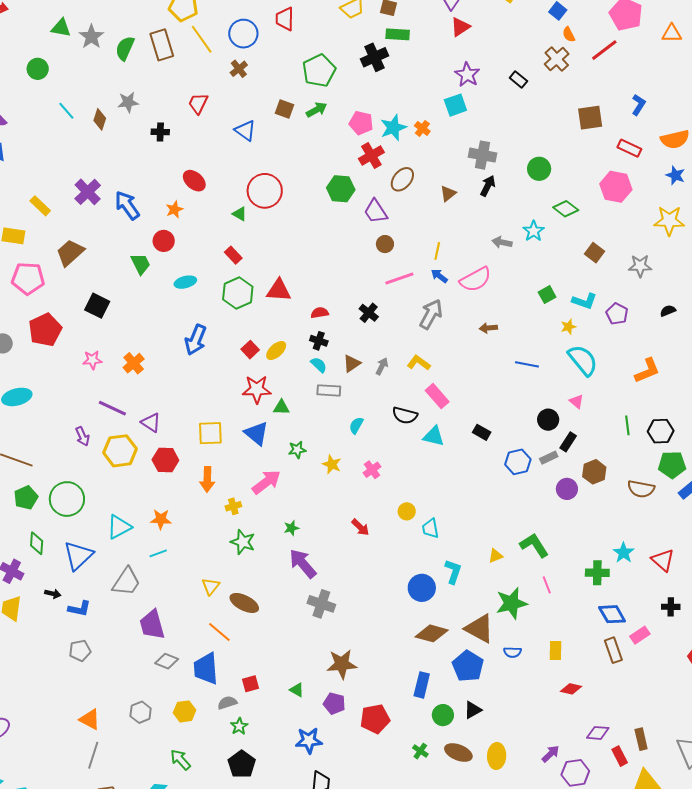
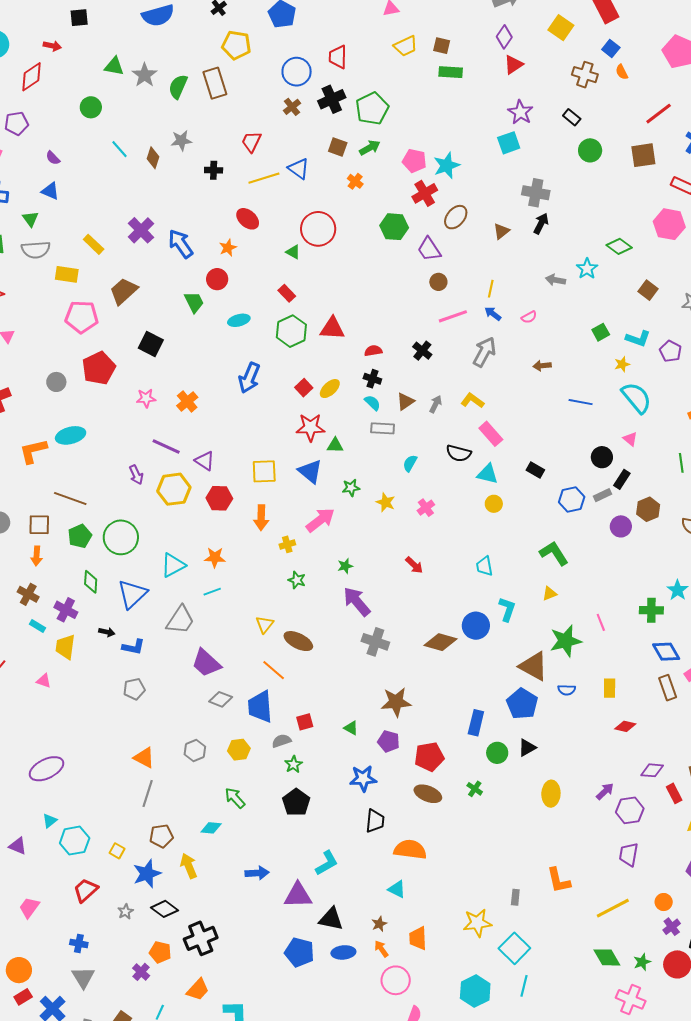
yellow line: (202, 39) -> (264, 178), moved, turned -72
red line: (604, 50) -> (659, 114), moved
black cross: (374, 57) -> (332, 99), moved
brown cross: (557, 59) -> (585, 75), moved, turned -30
orange cross: (422, 128) -> (355, 181), moved
green circle: (539, 169) -> (590, 150), moved
pink semicircle: (475, 279) -> (529, 317), size x0.5
yellow circle: (407, 511) -> (494, 504), moved
green star: (243, 542) -> (297, 580), size x0.7
green L-shape: (534, 545) -> (554, 553), moved
purple trapezoid: (152, 625) -> (206, 663), turned -32
brown diamond: (432, 633) -> (441, 642), moved
brown ellipse: (458, 752) -> (428, 794), moved

